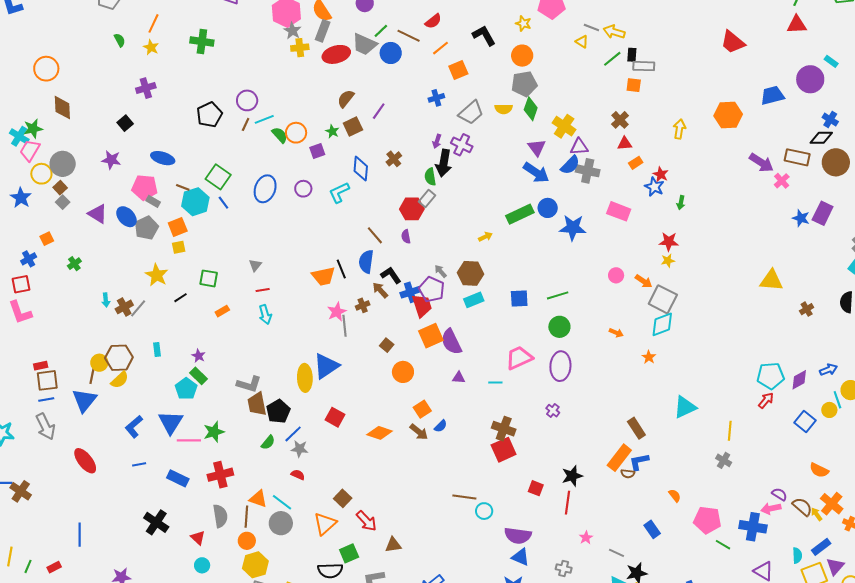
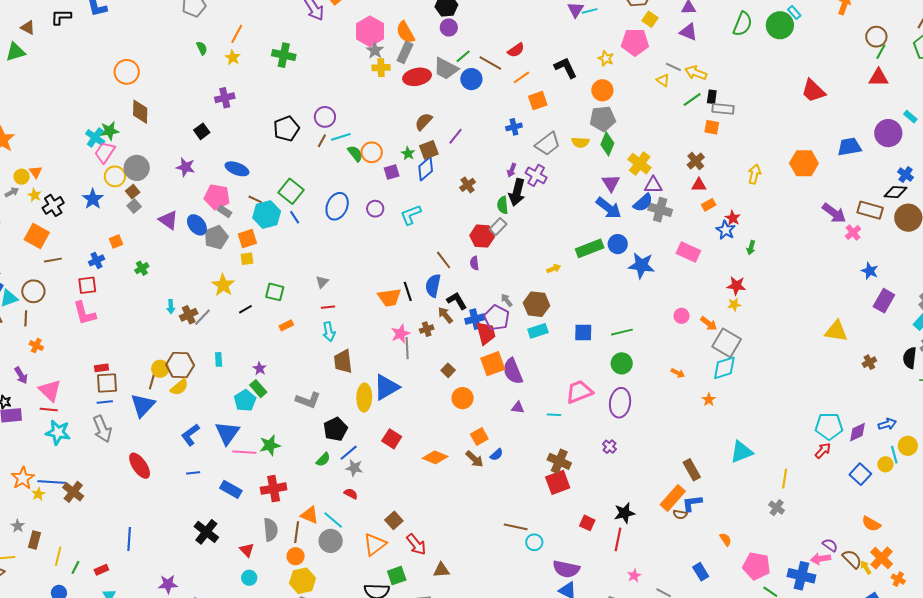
blue diamond: (361, 169) -> (426, 169), moved, turned 40
purple rectangle: (823, 213) -> (884, 301), moved
brown trapezoid: (257, 404) -> (343, 361), moved

